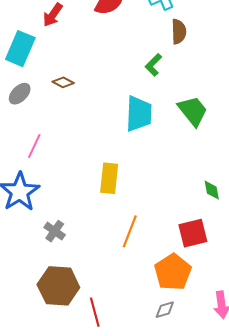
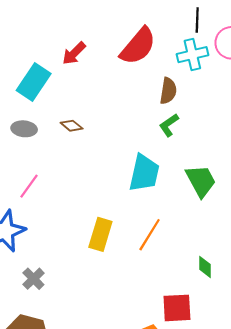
brown semicircle: (179, 32) -> (168, 91), moved
gray ellipse: (20, 94) -> (24, 129), turned 40
orange line: (130, 231) -> (150, 235), moved

